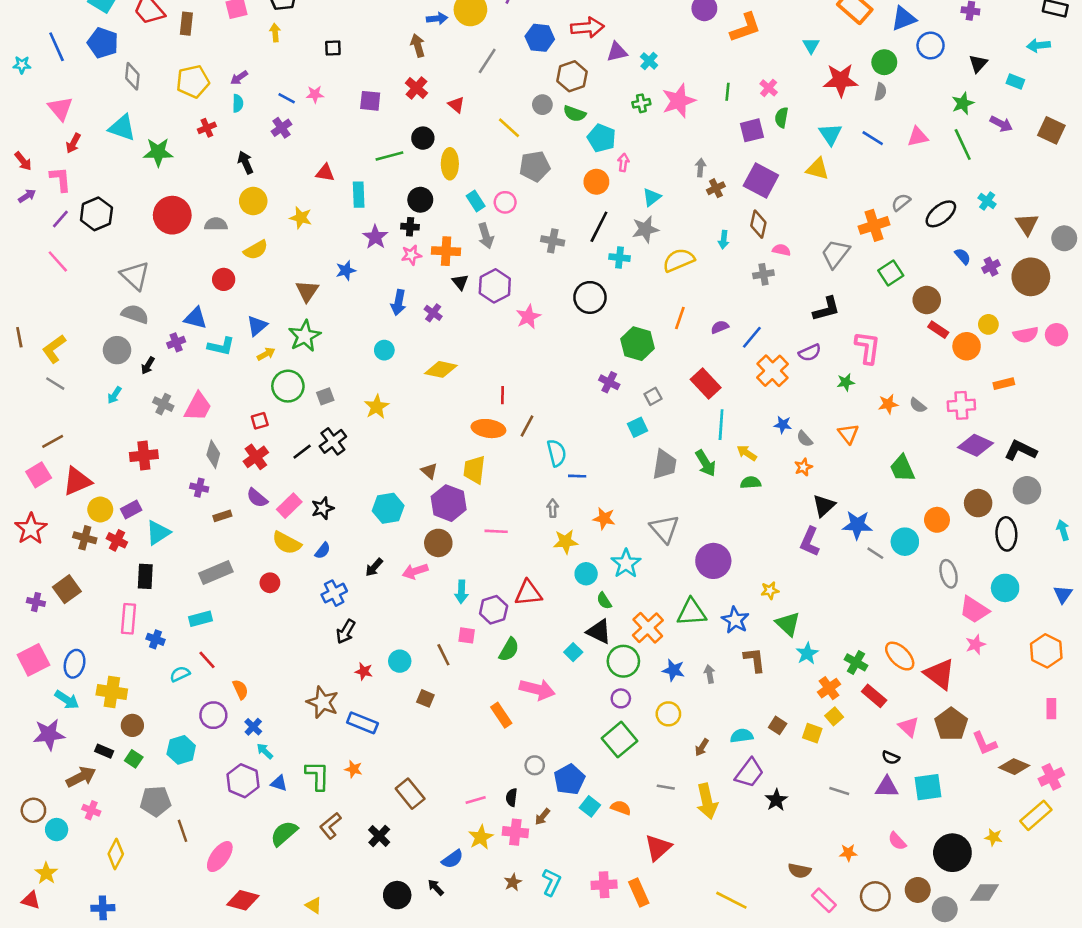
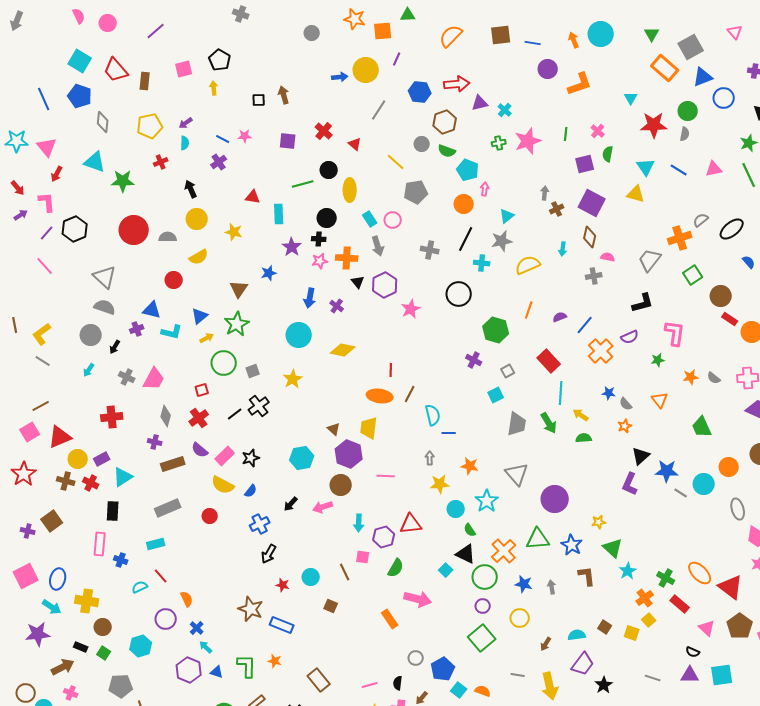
brown arrow: (418, 46) -> (284, 95), moved
cyan star: (22, 65) -> (17, 141), moved, size x1.6
cyan circle: (384, 350) -> (299, 335), size x1.6
brown rectangle: (222, 516) -> (173, 464), size x1.6

